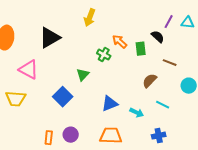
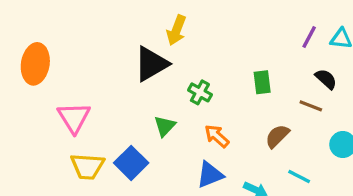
black semicircle: (158, 37) -> (326, 79), moved
black triangle: (50, 38) -> (151, 64), moved
orange arrow: (120, 42) -> (217, 136), moved
pink triangle: (29, 70) -> (74, 118), turned 30
yellow trapezoid: (16, 99) -> (87, 166), moved

